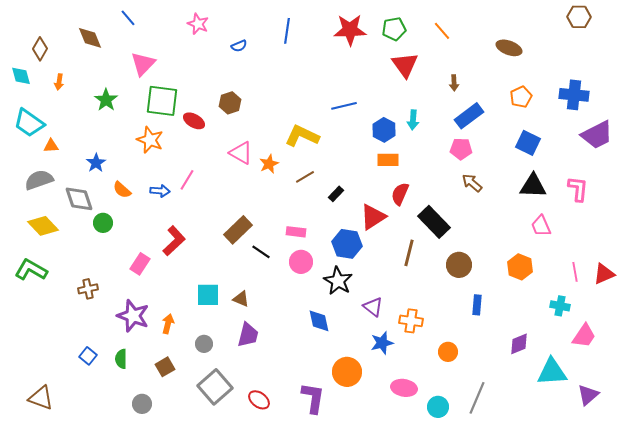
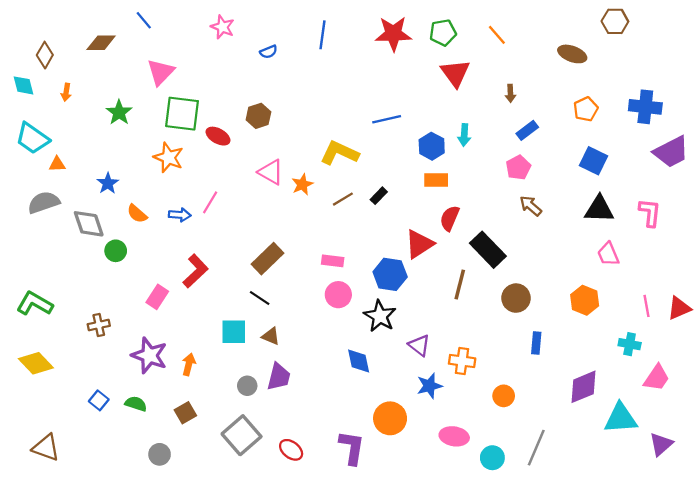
brown hexagon: (579, 17) -> (615, 21), moved
brown diamond: (90, 38) -> (101, 43), turned -68
blue rectangle: (469, 116) -> (527, 130), size x0.7
pink pentagon: (461, 149) -> (518, 168), turned -30
black rectangle: (336, 194) -> (379, 196), moved
yellow diamond: (43, 226) -> (36, 363), moved
black line: (261, 252) -> (260, 298), moved
gray circle: (204, 344) -> (247, 386), moved
purple diamond: (519, 344) -> (583, 387), size x1.4
green semicircle: (121, 359) -> (136, 404), turned 108

